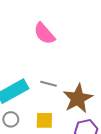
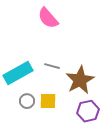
gray circle: (11, 119) -> (27, 101), moved

